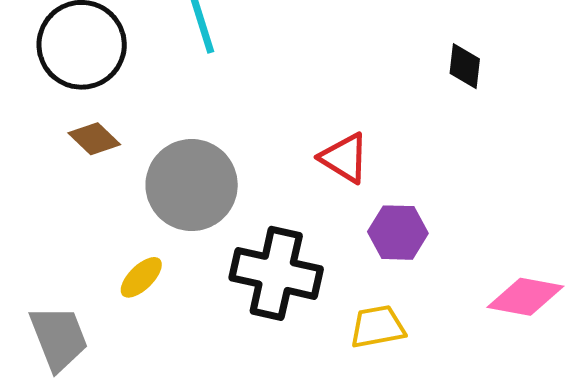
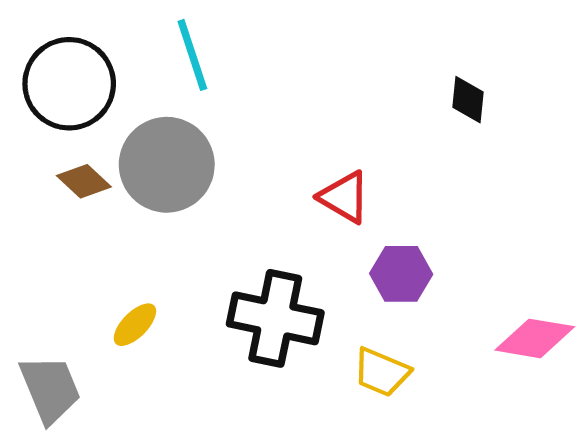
gray circle: (192, 185) -> (167, 165), moved
yellow trapezoid: (378, 327) -> (382, 372), turned -146

